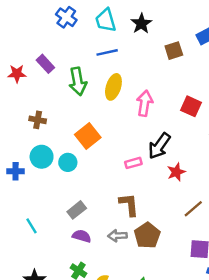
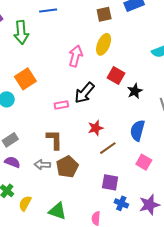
yellow ellipse: (113, 87) -> (104, 44), moved
red square: (191, 106) -> (116, 75), moved
red star: (176, 172) -> (96, 128), moved

